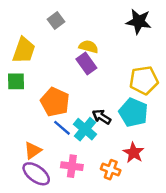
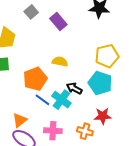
yellow semicircle: (89, 47) -> (60, 62), moved
purple rectangle: (86, 64) -> (58, 22), moved
orange pentagon: (55, 102) -> (35, 79), turned 30
red star: (134, 153) -> (103, 116), turned -30

